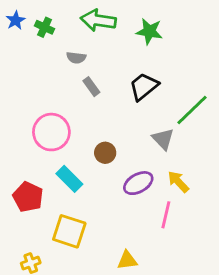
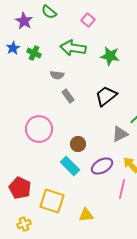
gray triangle: (163, 139) -> (120, 134), turned 48
cyan rectangle: (69, 179) -> (70, 166), moved
red pentagon: (28, 197) -> (20, 188), moved
yellow triangle: (127, 260) -> (86, 215), moved

